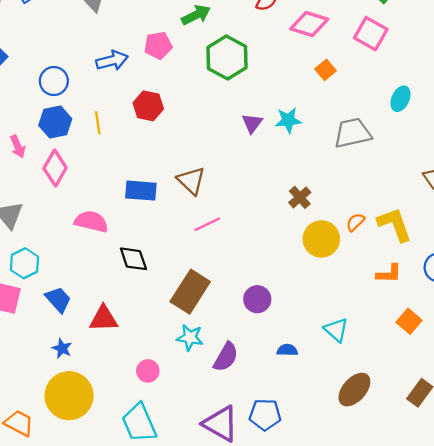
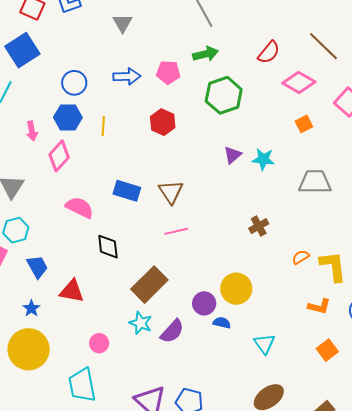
red hexagon: (148, 106) -> (163, 122), moved
yellow circle: (321, 239) -> (236, 289), moved
blue semicircle: (287, 350) -> (222, 323), moved
purple semicircle: (226, 357) -> (172, 331), moved

